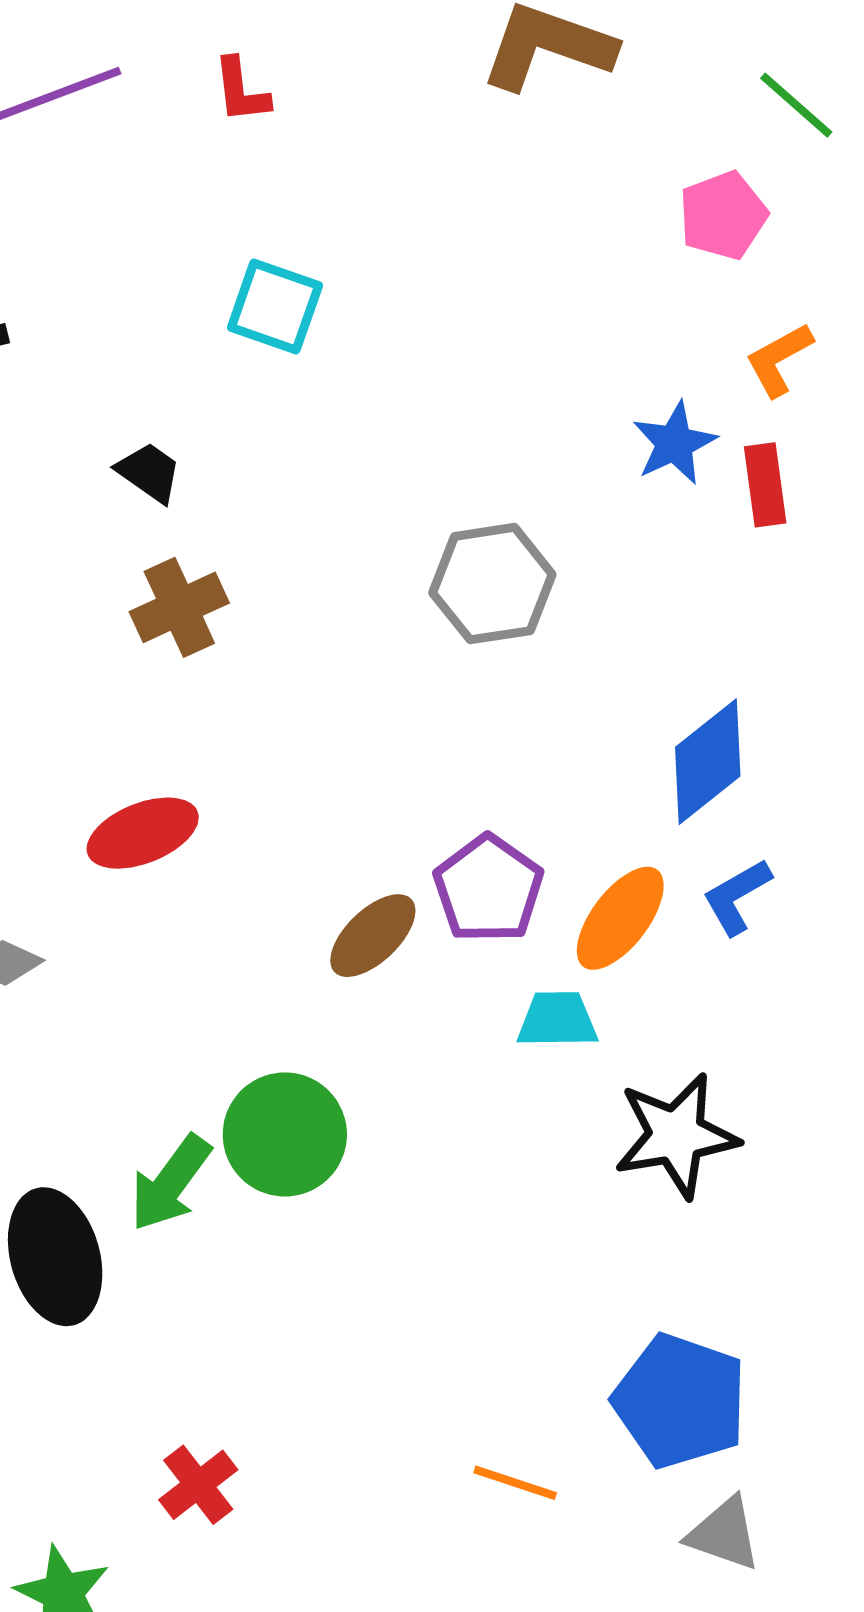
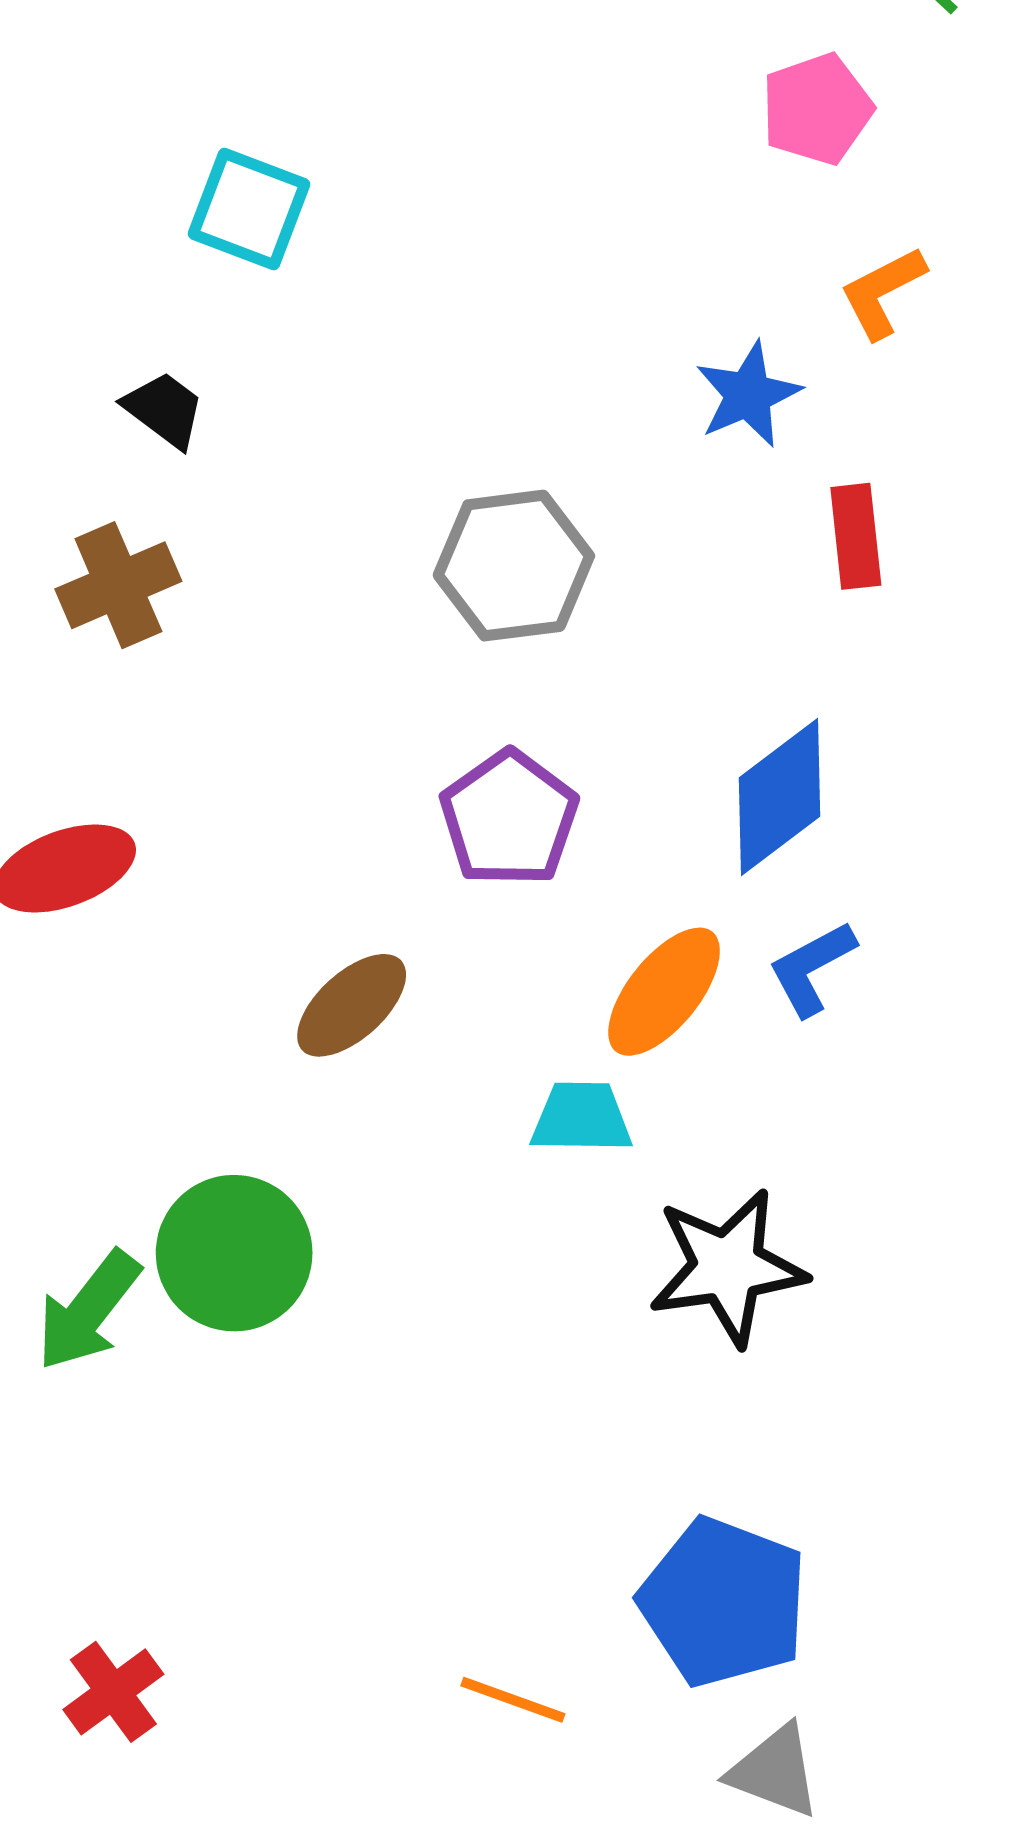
black trapezoid: (149, 472) -> (164, 410), moved
red rectangle: (765, 485) -> (856, 536), moved
purple pentagon: (488, 889) -> (509, 818), moved

